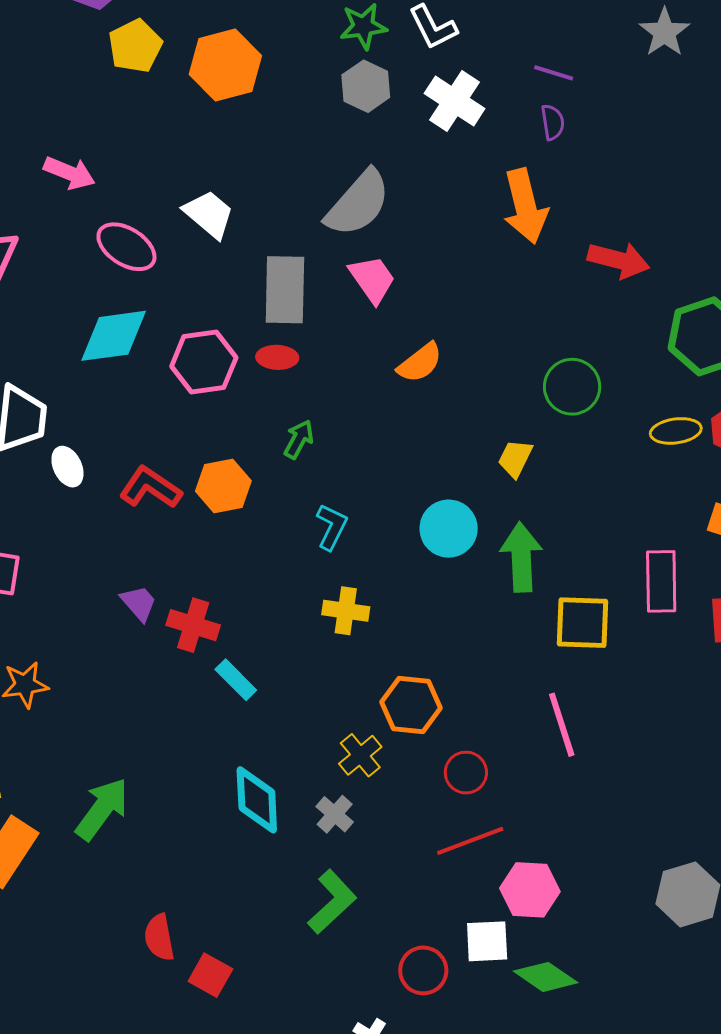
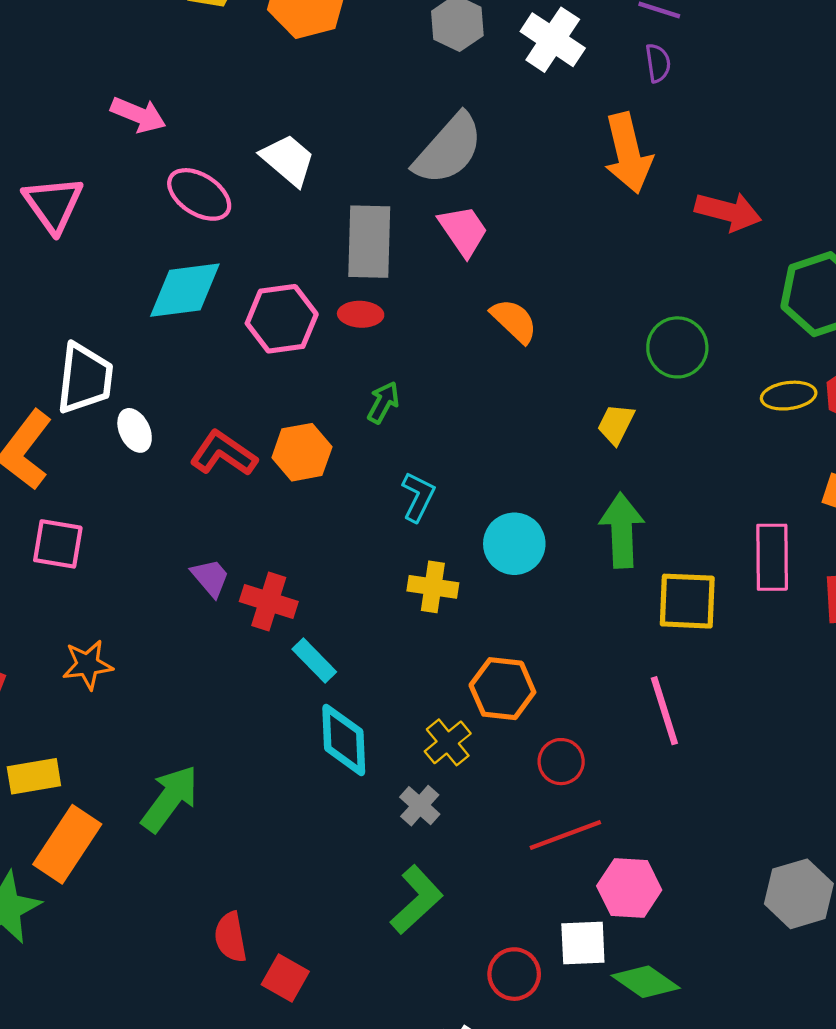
orange semicircle: (420, 363) -> (514, 321), turned -99
cyan circle: (449, 529) -> (514, 544), moved
cyan diamond: (257, 800) -> (344, 740), moved

